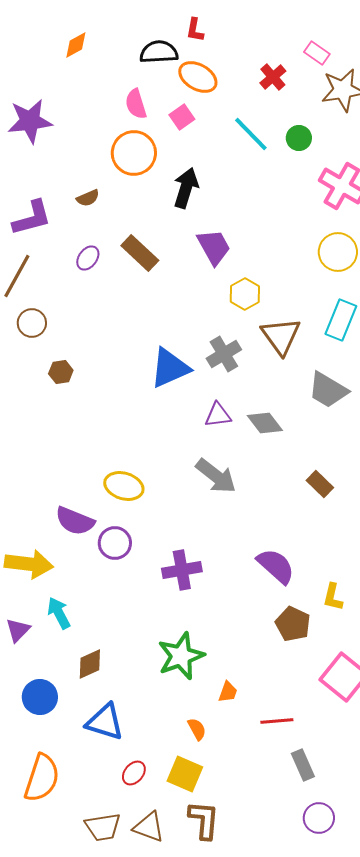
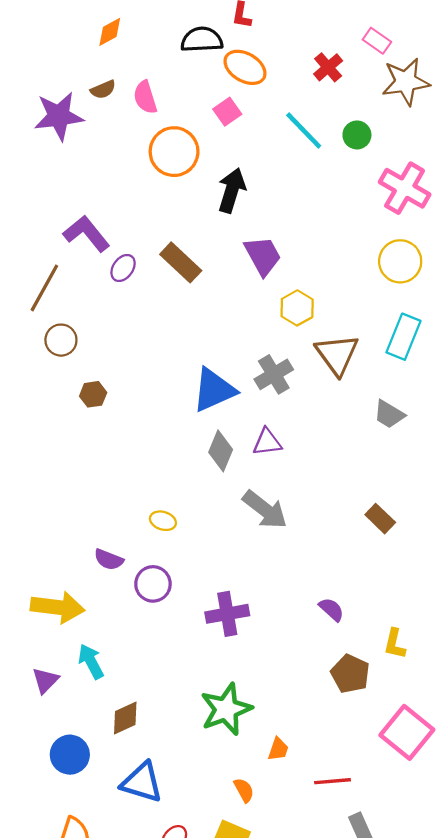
pink semicircle: (136, 104) -> (145, 97), moved
brown semicircle: (88, 198) -> (103, 90), moved
purple L-shape: (32, 218) -> (86, 234), moved, turned -114
gray trapezoid: (328, 390) -> (389, 414), size x0.7
gray diamond: (265, 423) -> (221, 451), moved, turned 60
yellow ellipse: (124, 486) -> (163, 521), size x0.6
purple semicircle: (75, 521) -> (109, 560), size x0.7
purple semicircle: (276, 566) -> (331, 609), size x0.6

